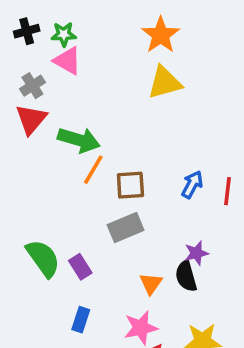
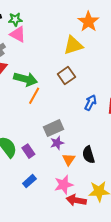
orange star: (161, 35) -> (88, 22), moved
brown square: (130, 185) -> (66, 76), moved, turned -30
purple star: (196, 253) -> (57, 143), moved
blue rectangle: (81, 320) -> (29, 181), turned 32

